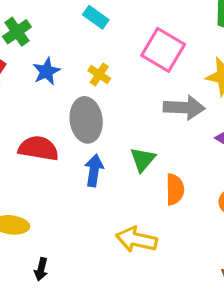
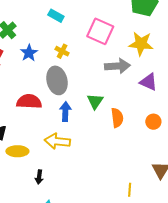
yellow arrow: (136, 240) -> (57, 141), moved

